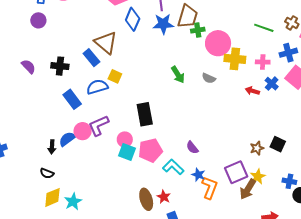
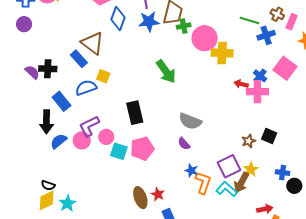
blue cross: (288, 53) -> (266, 35), moved
pink cross: (263, 62) -> (257, 92), moved, size x1.5
purple semicircle: (28, 66) -> (32, 72), moved
green arrow: (178, 75) -> (166, 72), size x1.4
gray semicircle: (209, 78) -> (190, 121), moved, size x1.6
pink circle: (83, 131) -> (82, 140), moved
pink circle: (125, 139) -> (106, 137), moved
black arrow: (52, 147) -> (46, 122), moved, size x1.6
cyan L-shape: (173, 167) -> (227, 189), moved
black semicircle: (47, 173) -> (48, 185), moved

